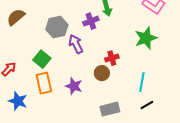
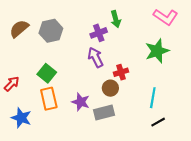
gray hexagon: (57, 27) -> (51, 31), moved
purple arrow: (76, 44) -> (96, 57), moved
gray rectangle: (110, 109) -> (104, 112), moved

